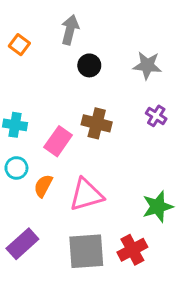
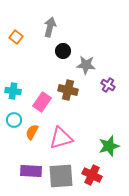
gray star: (147, 65) -> (86, 65), moved
purple rectangle: (22, 244) -> (31, 171), moved, turned 45
red cross: (132, 250) -> (92, 175), turned -36

